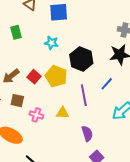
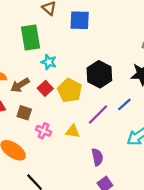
green rectangle: (16, 32) -> (31, 38), size x1.6
cyan star: (51, 43) -> (49, 62), moved
purple line: (84, 95) -> (98, 114), turned 50

